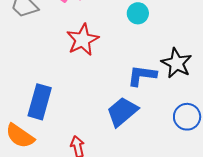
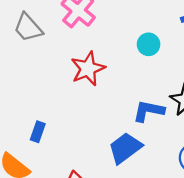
blue rectangle: (40, 102) -> (38, 132), size x0.6

